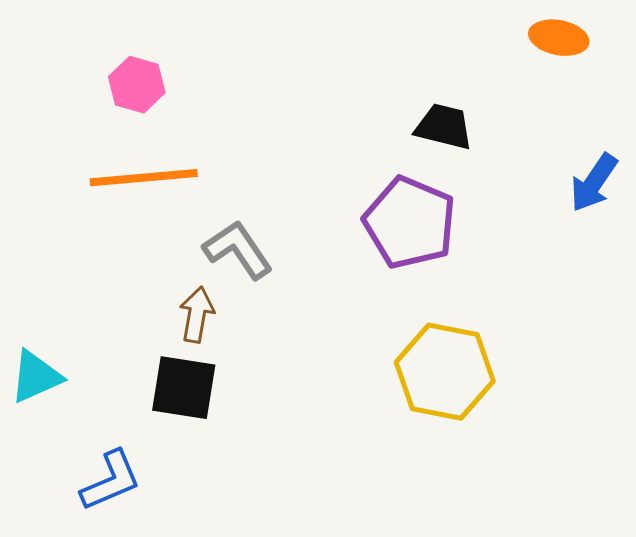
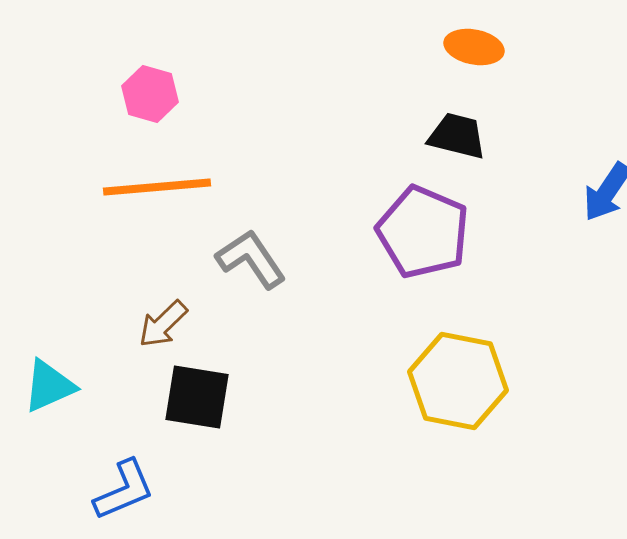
orange ellipse: (559, 38) -> (474, 47), moved
brown arrow: (197, 315) -> (163, 324), moved, turned -144

